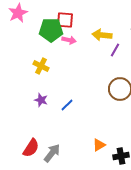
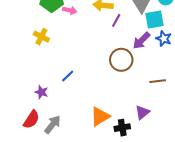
purple star: (41, 100) -> (41, 92), moved
orange triangle: (99, 145) -> (100, 116), size x1.5

